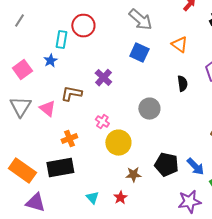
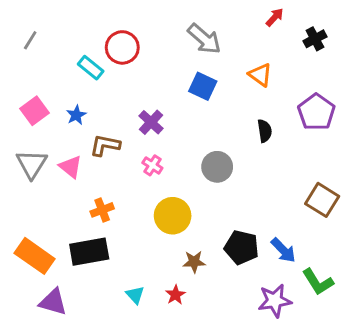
cyan rectangle: (61, 40) -> (91, 68), turned -60
blue star: (50, 61) -> (76, 115), moved
pink cross: (102, 122) -> (152, 165), moved

